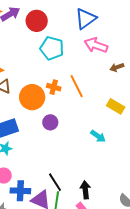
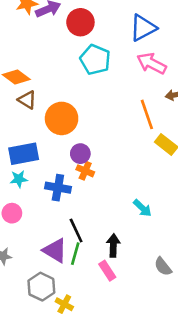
orange line: (77, 86) -> (147, 114), moved
orange cross: (54, 87) -> (85, 171), moved
cyan arrow: (98, 136) -> (142, 208), moved
blue cross: (20, 191) -> (58, 188), moved

